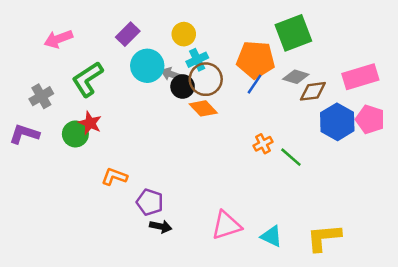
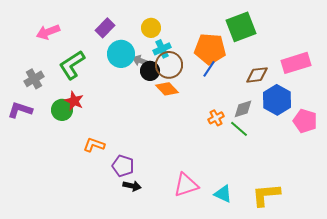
gray diamond: (296, 77) -> (243, 109), moved, turned -35
pink pentagon: (370, 119) -> (305, 121), moved

